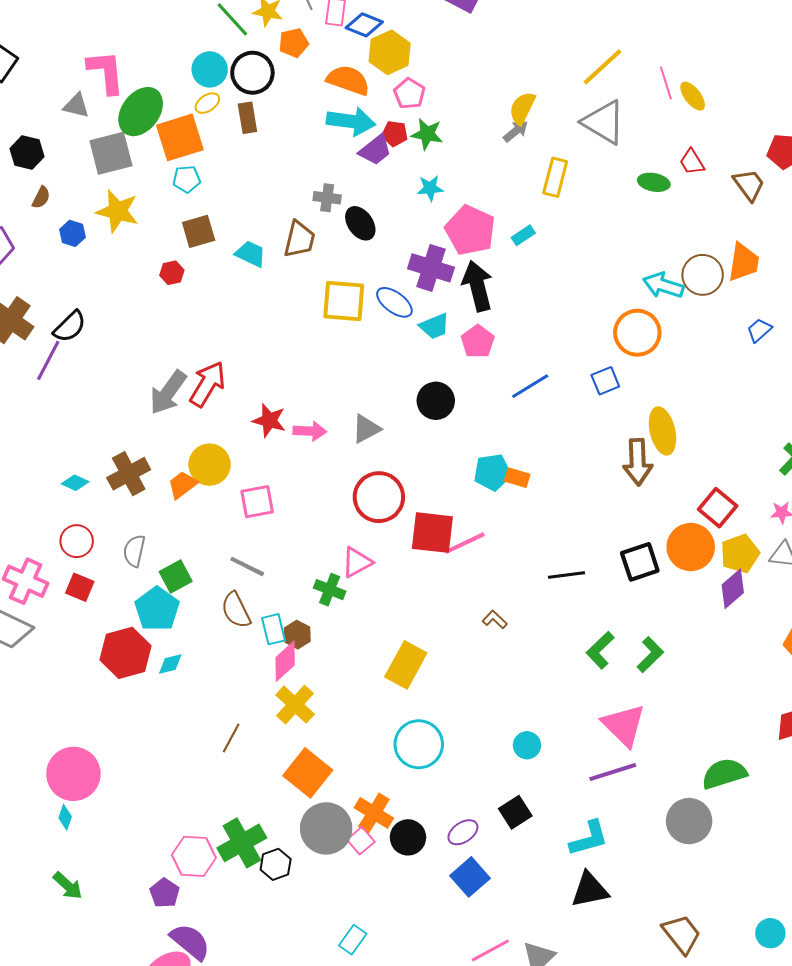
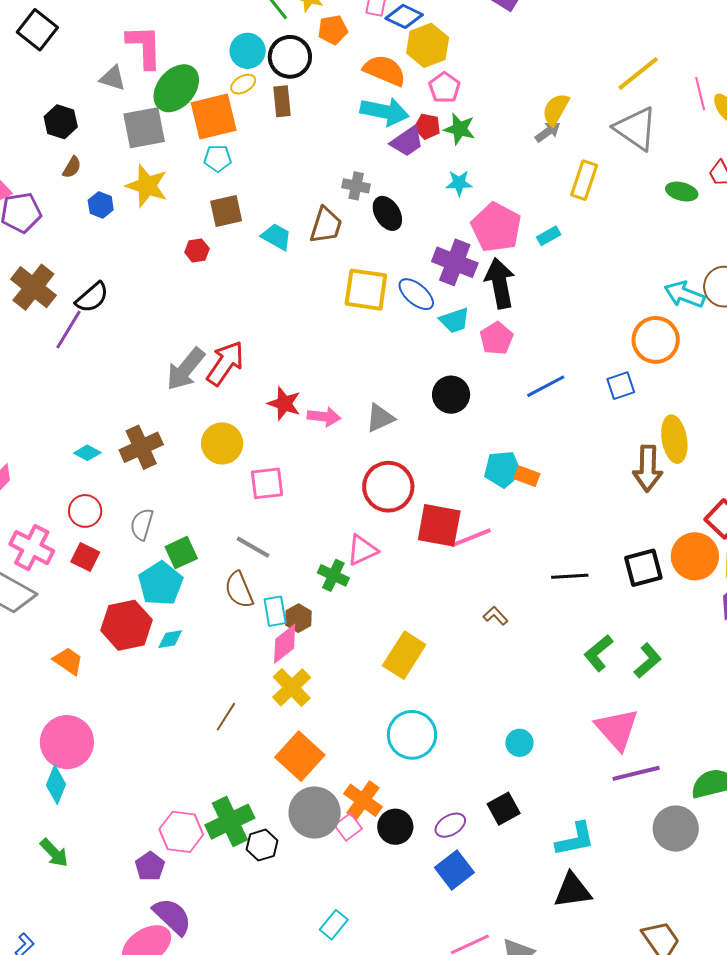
orange trapezoid: (182, 485) -> (68, 661), moved, turned 68
purple line: (613, 772) -> (636, 773), moved
cyan diamond: (65, 817) -> (56, 785), size x1.5

